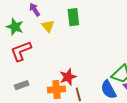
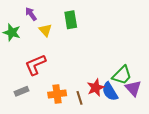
red L-shape: (21, 51) -> (35, 65), moved
red star: (68, 77) -> (96, 88), moved

